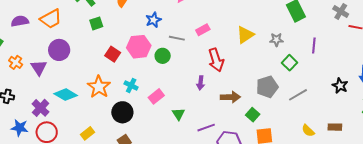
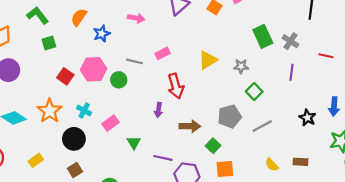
gray cross: (341, 11) -> (290, 41), moved
blue star: (153, 20) -> (102, 34), moved
purple line: (314, 45) -> (292, 72), moved
purple line: (206, 128) -> (163, 158), turned 30

